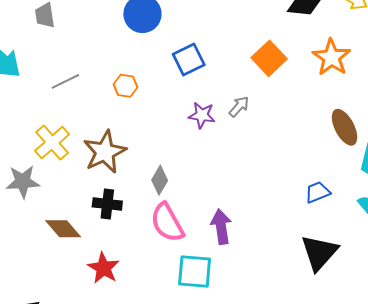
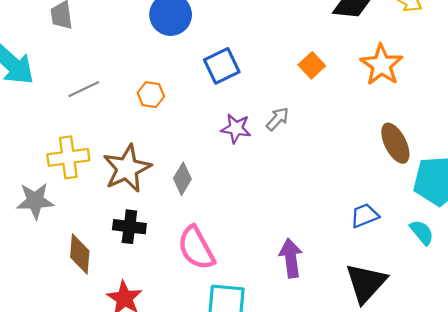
orange square: (269, 58) -> (312, 65), size x0.7
yellow cross: (52, 143) -> (68, 157), turned 33
gray diamond: (160, 180) -> (182, 179), moved
purple arrow: (221, 227) -> (291, 258), moved
brown diamond: (63, 229) -> (80, 254), turned 45

